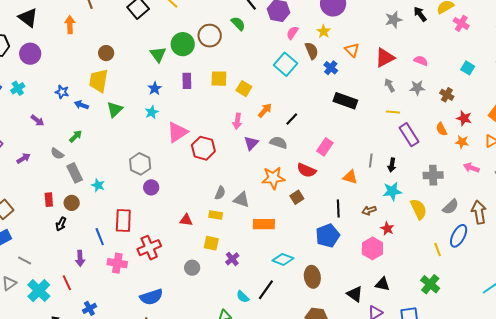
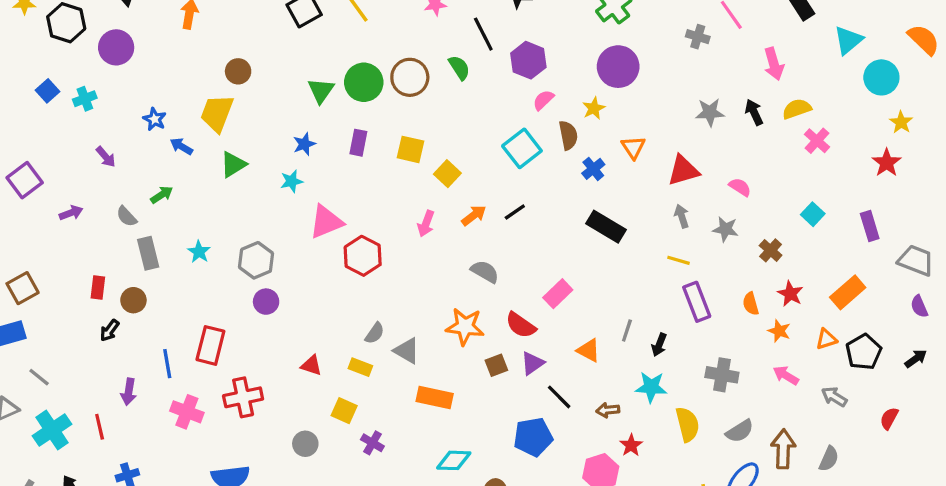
black line: (292, 119) -> (515, 212), moved
purple triangle: (251, 143) -> (532, 363), moved
cyan star: (98, 185) -> (199, 252), moved
black line: (338, 208) -> (559, 397), turned -54
purple cross: (232, 259) -> (372, 443), turned -32
cyan diamond: (283, 259) -> (454, 460), turned -30

